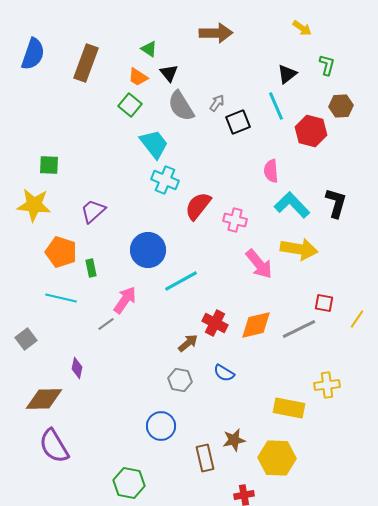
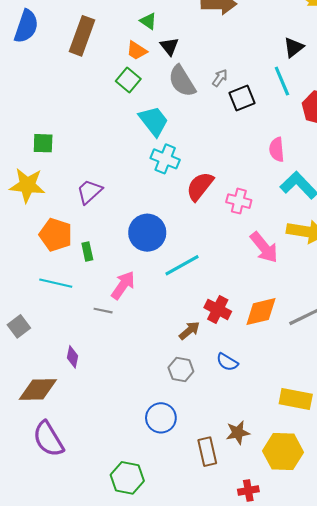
gray line: (106, 324) -> (103, 311), turned 48

